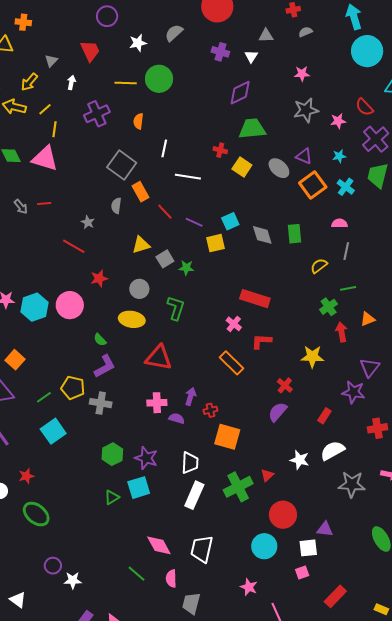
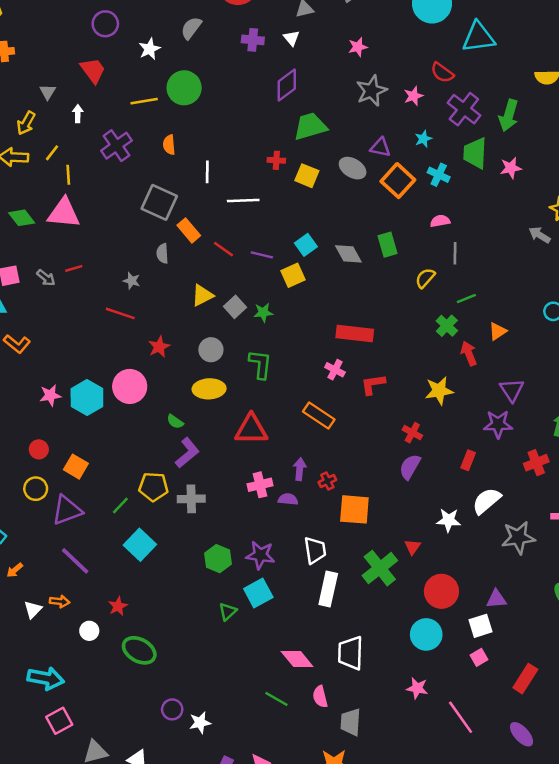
orange rectangle: (231, 363) -> (319, 415), moved

